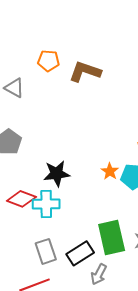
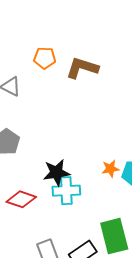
orange star: (110, 171) -> (110, 169), turned 30
cyan cross: (46, 204) -> (66, 191), moved

